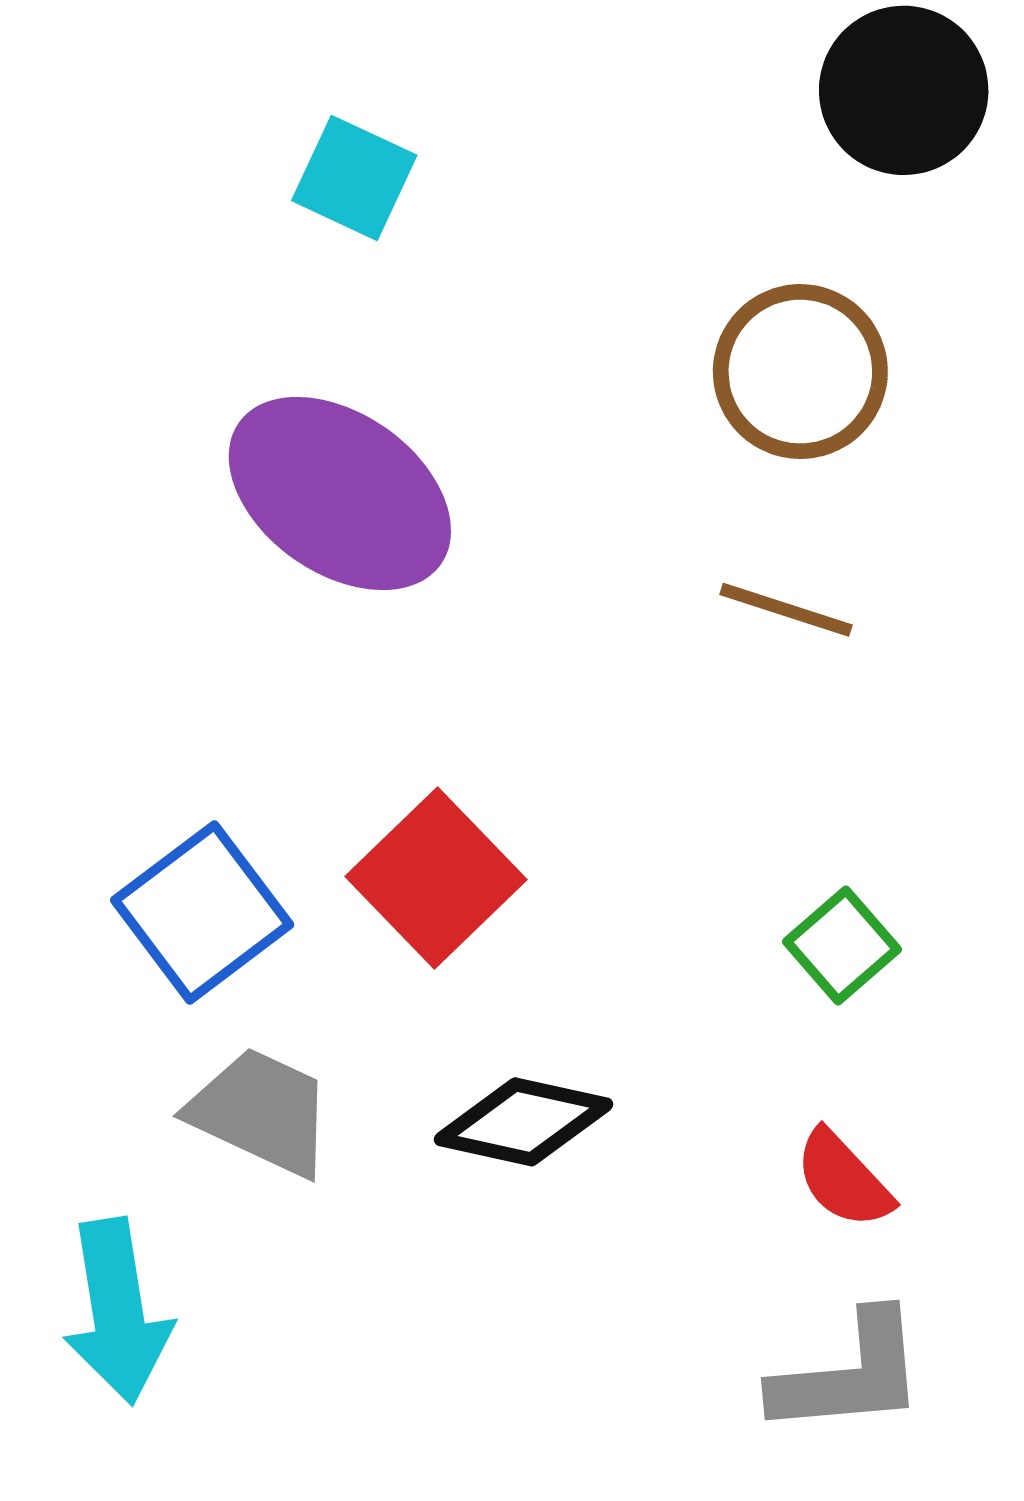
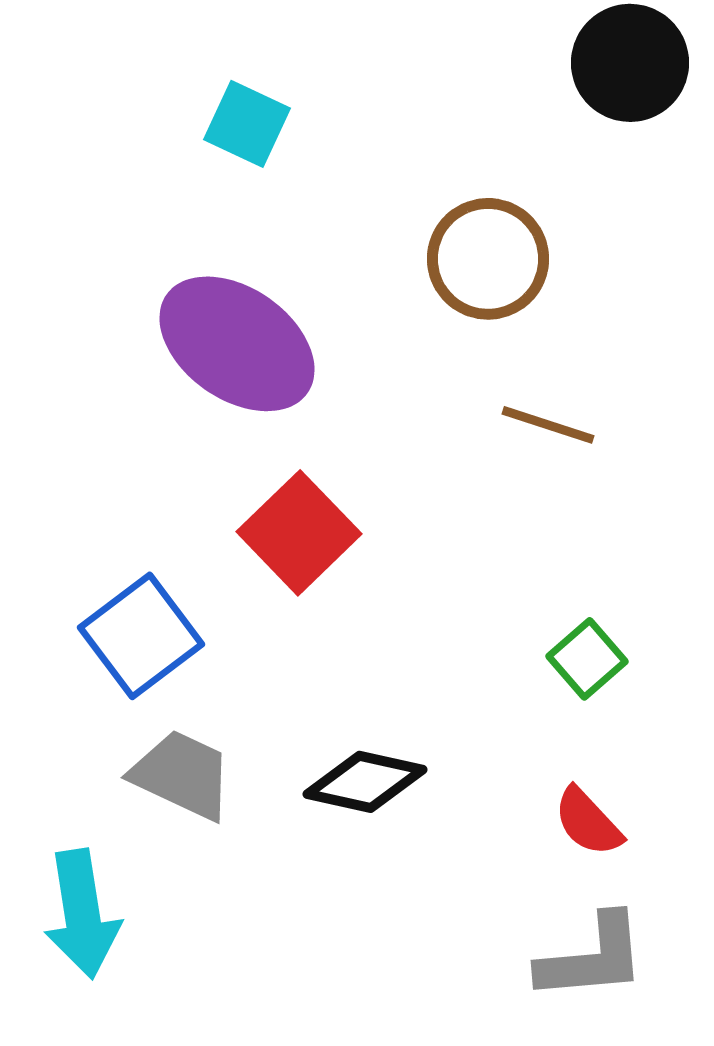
brown circle: (800, 372) -> (488, 259), moved
red square: (436, 878) -> (299, 533), moved

